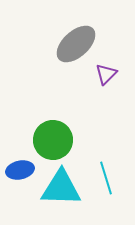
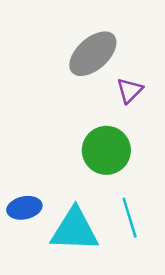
green circle: (53, 140) -> (106, 150), moved

